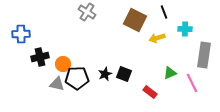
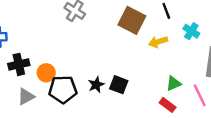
cyan cross: (185, 29) -> (191, 31), turned 32
gray triangle: (57, 84) -> (26, 97), moved, turned -42
red rectangle: (150, 92) -> (168, 105), moved

